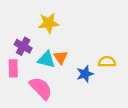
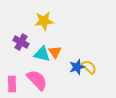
yellow semicircle: (107, 62) -> (89, 67), moved, turned 42
pink rectangle: (13, 68) -> (12, 84), moved

